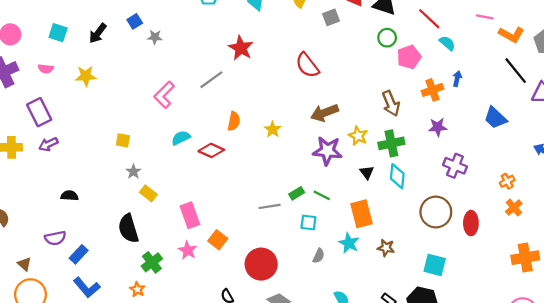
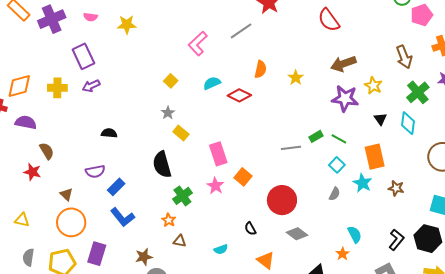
yellow square: (123, 140) -> (171, 81), moved, turned 32
green cross: (391, 143) -> (418, 92), moved, turned -30
cyan square: (308, 222) -> (337, 165), moved, turned 35

